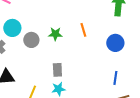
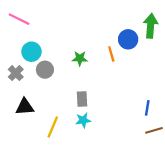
gray circle: (31, 40) -> (45, 70), moved
blue circle: (115, 43) -> (128, 39), moved

